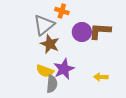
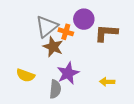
orange cross: (62, 11) -> (66, 32), moved
purple circle: (82, 32) -> (84, 19), moved
yellow semicircle: (45, 71) -> (25, 75), moved

